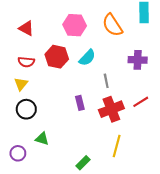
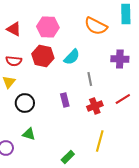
pink hexagon: (75, 25) -> (48, 27), moved
orange semicircle: (112, 25) -> (96, 26), turned -30
black circle: (26, 109) -> (25, 103), moved
red cross: (111, 109) -> (95, 106), size x0.7

